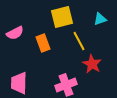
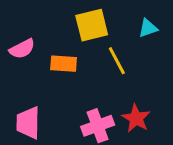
orange rectangle: (43, 43) -> (64, 64), turned -66
red star: (92, 64) -> (136, 118), moved

